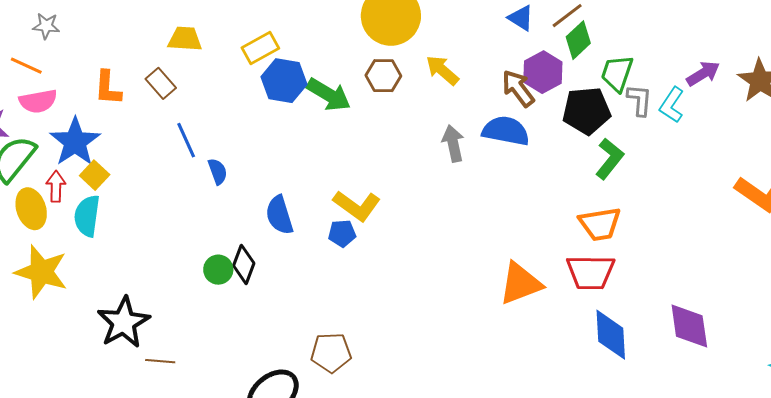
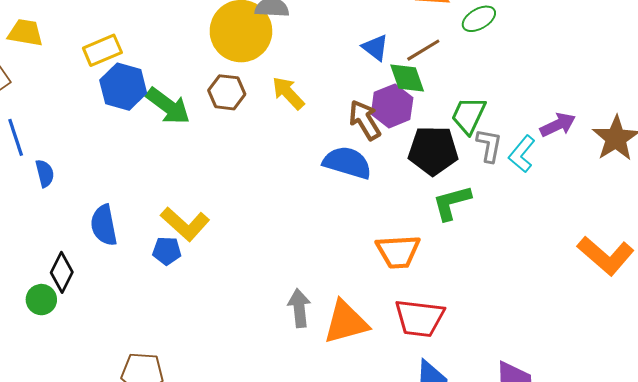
green diamond: (578, 40) -> (407, 78), moved, turned -72
gray arrow: (453, 143) -> (299, 308), moved
green L-shape: (610, 159) -> (452, 203), turned -150
orange trapezoid: (600, 224) -> (398, 251), moved
green circle: (218, 270) -> (41, 300), moved

